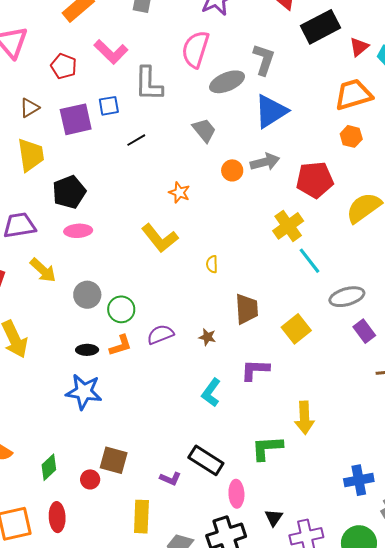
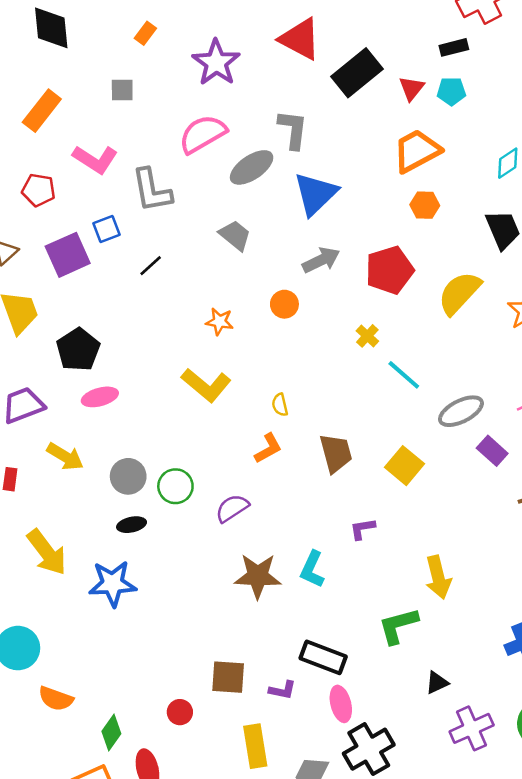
pink semicircle: (195, 49) -> (203, 134), turned 54
orange circle: (232, 170) -> (284, 304), moved
yellow cross: (288, 226) -> (367, 336), size x0.6
brown star: (207, 337) -> (258, 576), moved, size x2.0
orange L-shape: (120, 345) -> (268, 448), moved
black ellipse: (87, 350) -> (132, 525), moved
purple L-shape: (255, 370) -> (362, 529), size x0.7
blue star: (84, 392) -> (113, 584), moved
brown square: (114, 460) -> (228, 677), moved
green diamond: (49, 467) -> (111, 732), moved
pink ellipse: (236, 494) -> (341, 704), moved
black triangle: (274, 518) -> (437, 683), moved, turned 42

